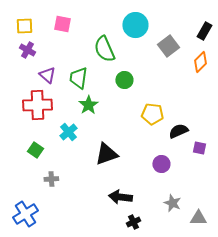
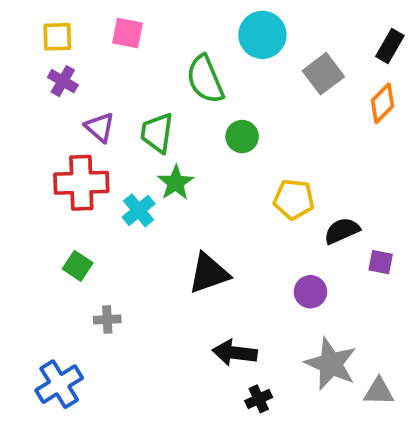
cyan cross: (68, 132) -> (139, 210), moved
gray star: (172, 203) -> (331, 364), size x1.6

